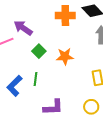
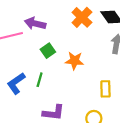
orange cross: (65, 15) -> (82, 17), turned 36
purple arrow: (23, 28) -> (35, 23), turned -30

